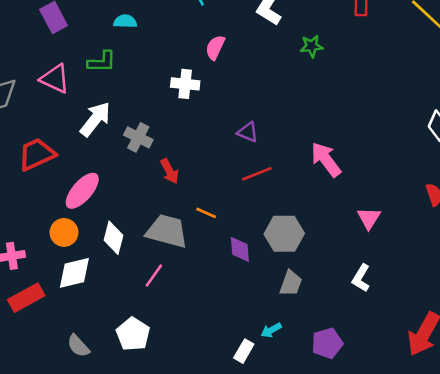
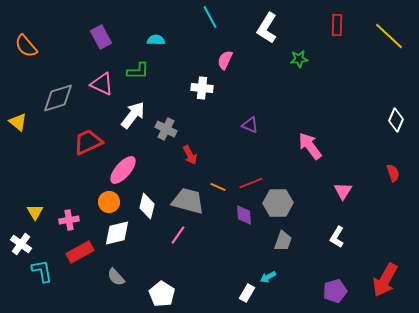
red line: (257, 174) -> (251, 183), moved
white pentagon: (133, 334) -> (162, 294), moved
purple pentagon: (327, 343) -> (335, 291), moved
gray semicircle: (78, 346) -> (116, 277), moved

